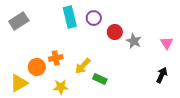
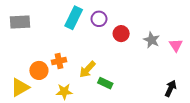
cyan rectangle: (70, 17) -> (74, 18), turned 40
gray rectangle: (19, 21) -> (20, 22), turned 30
gray star: (134, 41) -> (152, 40), moved
black arrow: (162, 75) -> (171, 88), moved

